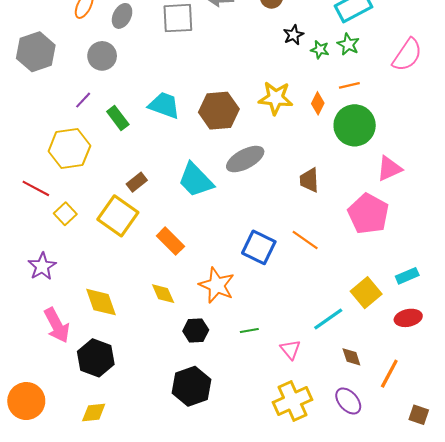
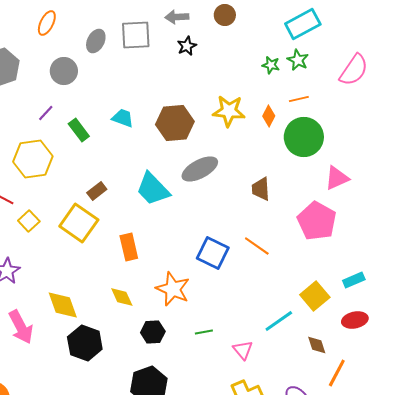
gray ellipse: (122, 16) -> (96, 41), moved
black star: (294, 35) -> (187, 46), moved
cyan trapezoid: (164, 105) -> (123, 118), size x0.7
orange rectangle: (170, 241) -> (129, 247), turned 32
brown diamond: (351, 357) -> (317, 345), moved
black hexagon: (96, 358) -> (85, 343), moved

